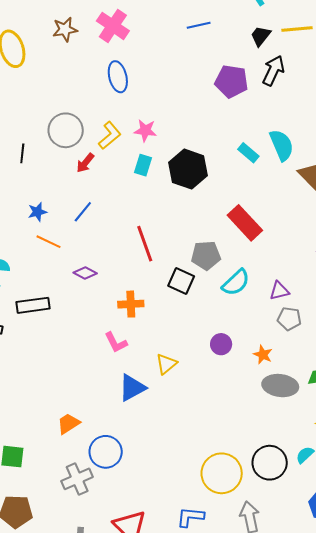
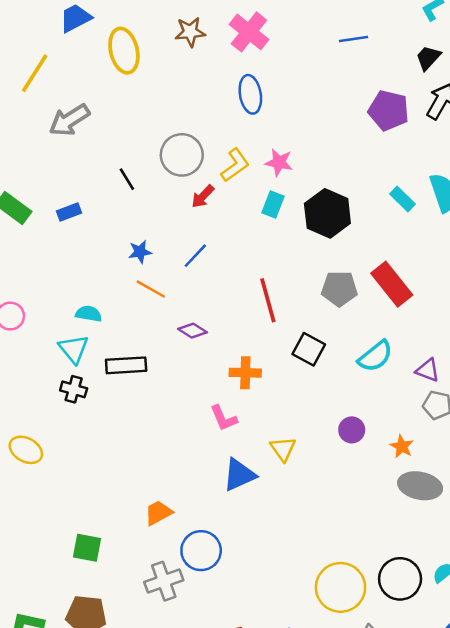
black line: (22, 153) -> (127, 179), turned -42
gray pentagon: (206, 255) -> (339, 289), moved
purple triangle: (279, 291) -> (428, 370), turned 30
yellow triangle: (166, 364) -> (283, 449), turned -30

